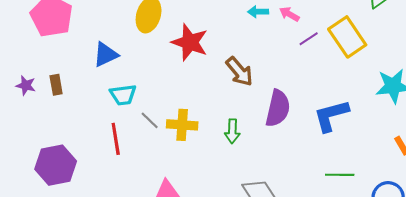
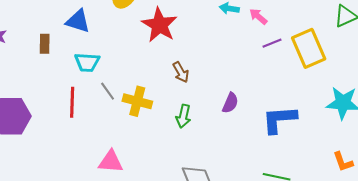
blue triangle: (106, 55) -> (78, 21), turned 32
brown arrow: (239, 72) -> (181, 72), moved, size x0.7
brown rectangle: (56, 85) -> (45, 44), moved
purple semicircle: (278, 108) -> (230, 103), size x0.6

